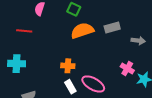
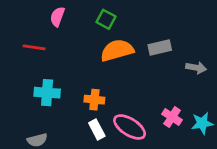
cyan cross: (17, 64) -> (47, 93), moved
pink cross: (127, 68) -> (172, 117), moved

